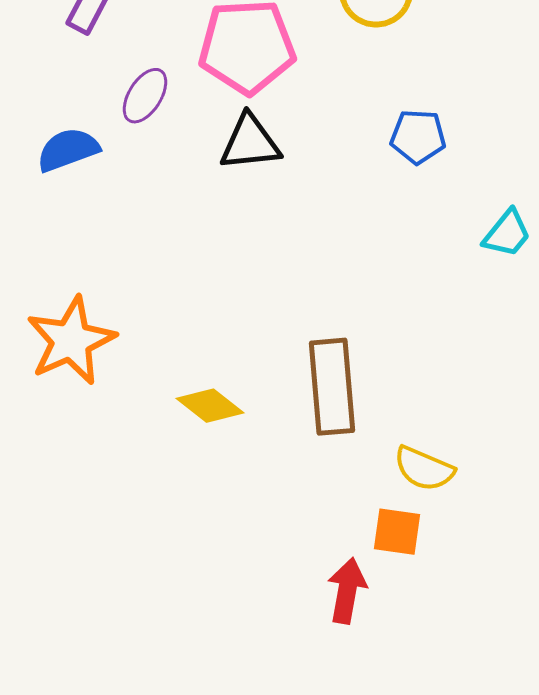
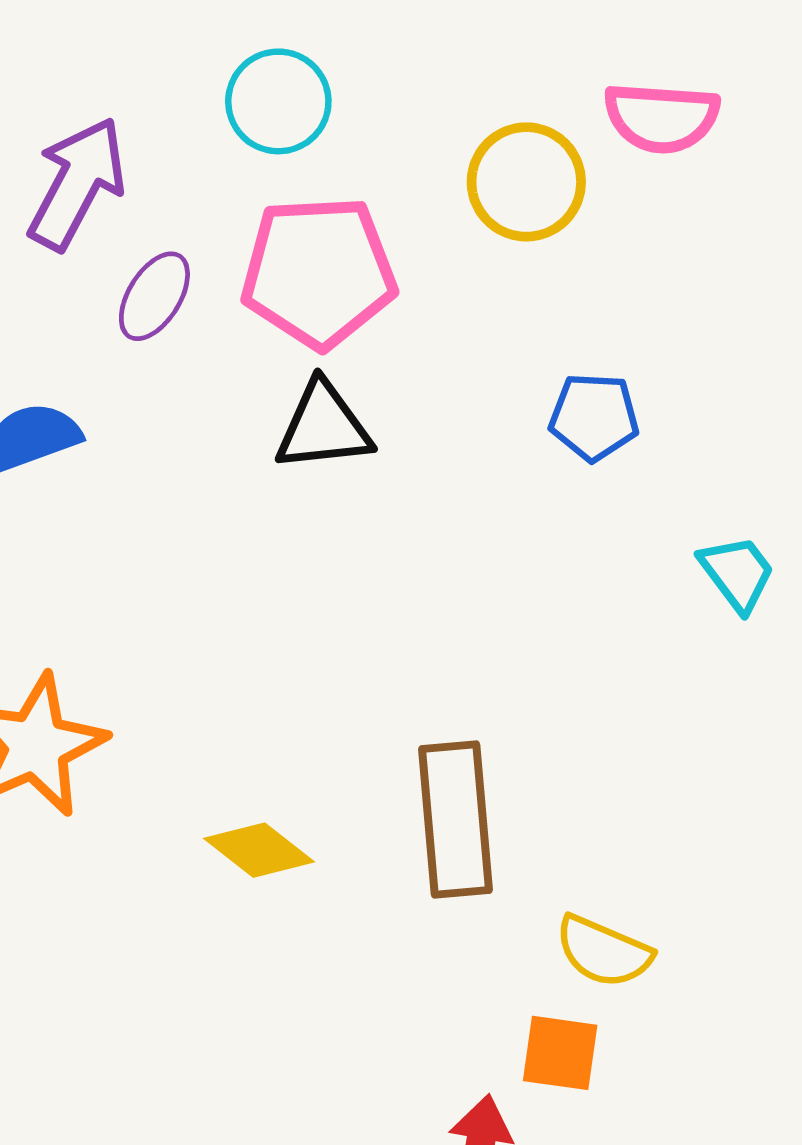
purple ellipse: (145, 96) -> (154, 296), moved
cyan trapezoid: (507, 234) -> (737, 573), turned -76

